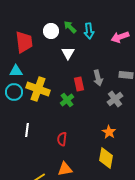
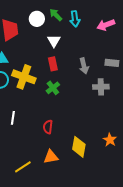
red rectangle: (79, 84) -> (53, 64), moved
gray cross: (115, 99) -> (101, 87), turned 35
orange star: (109, 132) -> (110, 140), moved
yellow diamond: (106, 158) -> (79, 147), moved

